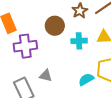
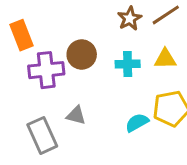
brown circle: (55, 26) -> (82, 54), moved

